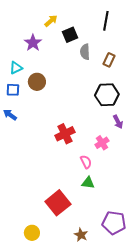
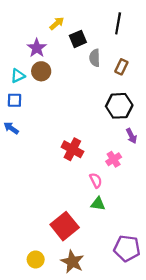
brown circle: (37, 82) -> (41, 71), moved
red cross: (65, 134) -> (72, 149), turned -36
brown star: (81, 235) -> (72, 262), moved, size x1.5

